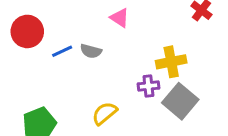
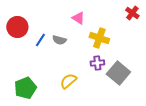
blue line: (62, 51) -> (40, 40), turned -32
yellow cross: (171, 62) -> (99, 38), moved, turned 30

